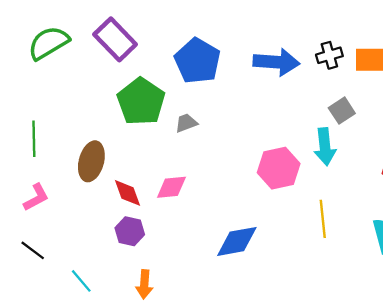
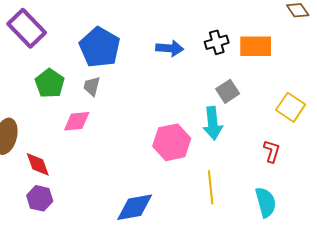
blue arrow: (276, 62) -> (170, 48), size x0.7
green pentagon: (141, 102) -> (50, 83), size x0.7
gray trapezoid: (186, 123) -> (92, 86), moved, turned -55
pink diamond: (171, 187) -> (77, 121), moved

